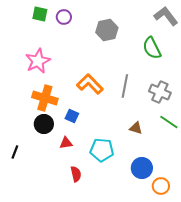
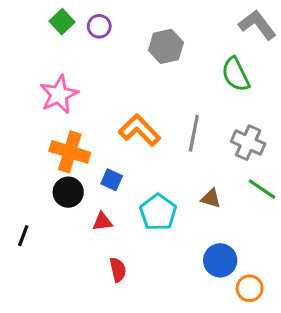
green square: (40, 14) -> (62, 22), turned 35
cyan pentagon: (102, 150) -> (158, 212), moved, turned 30

